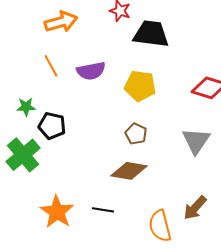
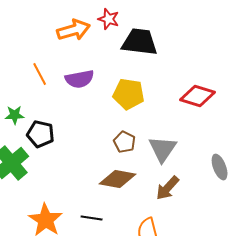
orange arrow: (61, 22) -> (74, 30), moved
gray triangle: (196, 141) -> (163, 149), moved
brown arrow: (195, 208) -> (168, 188), moved

